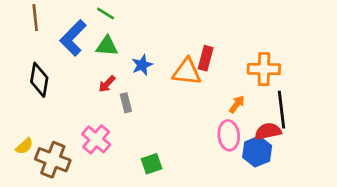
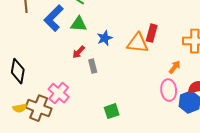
black diamond: (39, 80) -> (18, 71), moved
pink cross: (96, 139) -> (59, 93), moved
yellow semicircle: (24, 146) -> (20, 108), moved, turned 32

